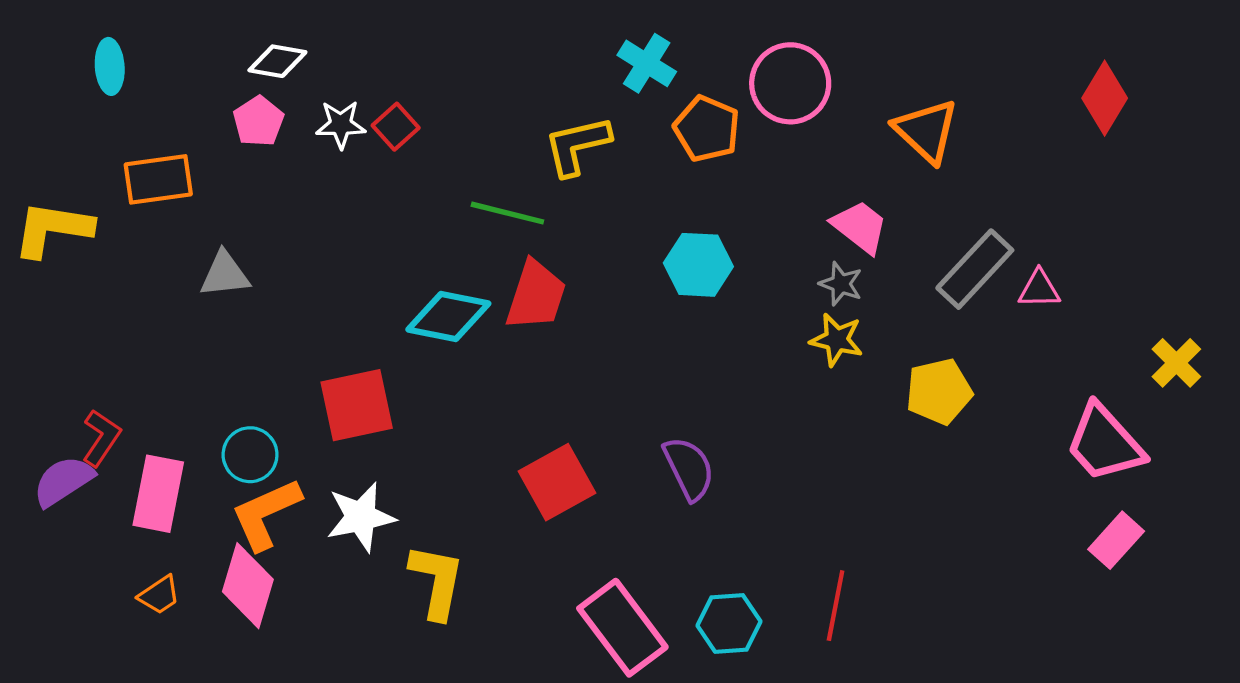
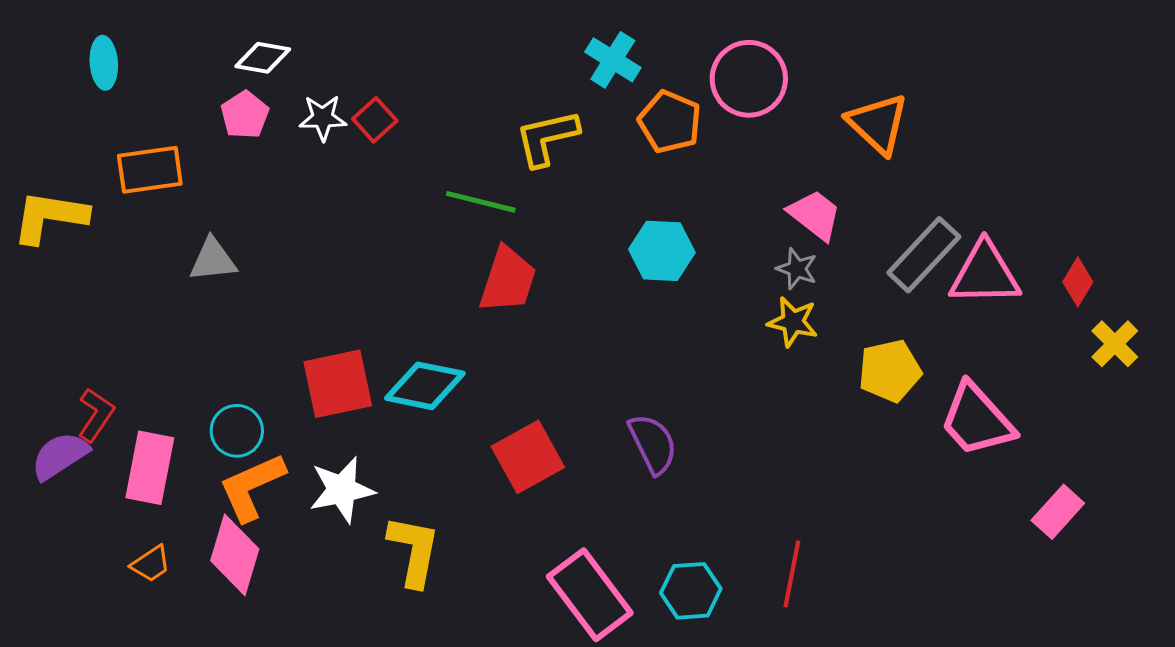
red diamond: (1105, 98) -> (1078, 282), moved, size x0.7
pink triangle: (1039, 289) -> (985, 274), size x1.8
cyan diamond: (448, 316) -> (425, 386), moved
pink trapezoid: (1105, 443) -> (977, 420), moved

